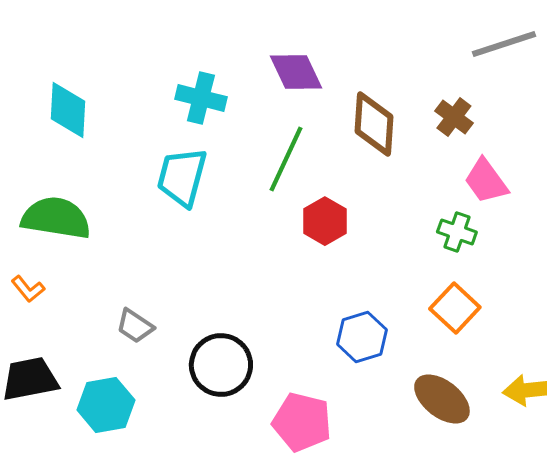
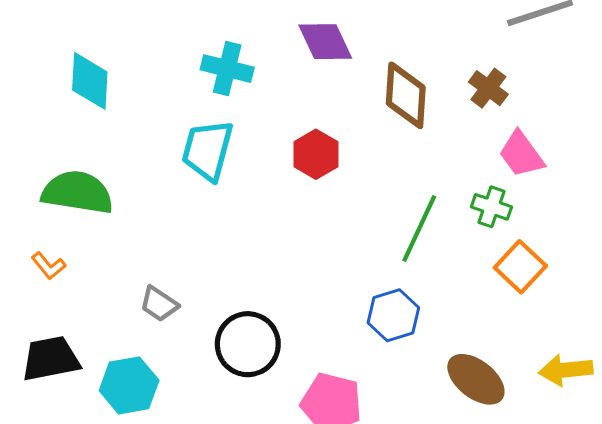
green line: (286, 159) -> (419, 229), moved
red hexagon: (325, 221) -> (316, 154), moved
orange square: (455, 308) -> (520, 267), moved

